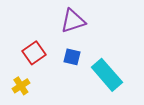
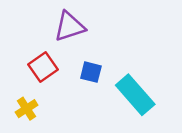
purple triangle: (73, 21) -> (69, 27), moved

